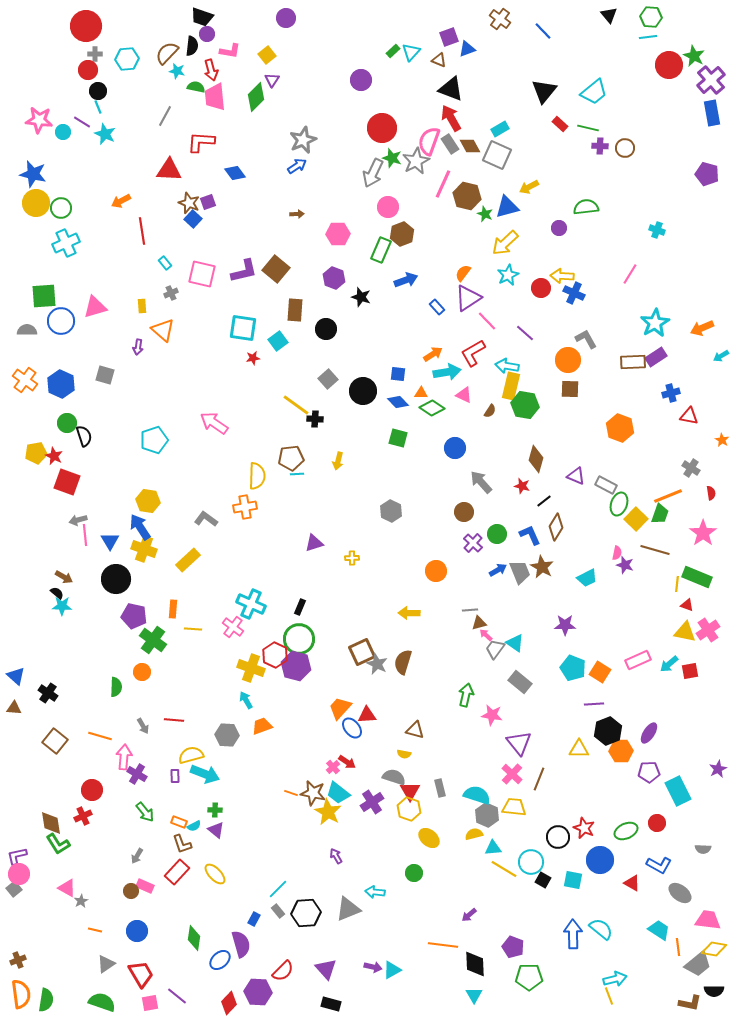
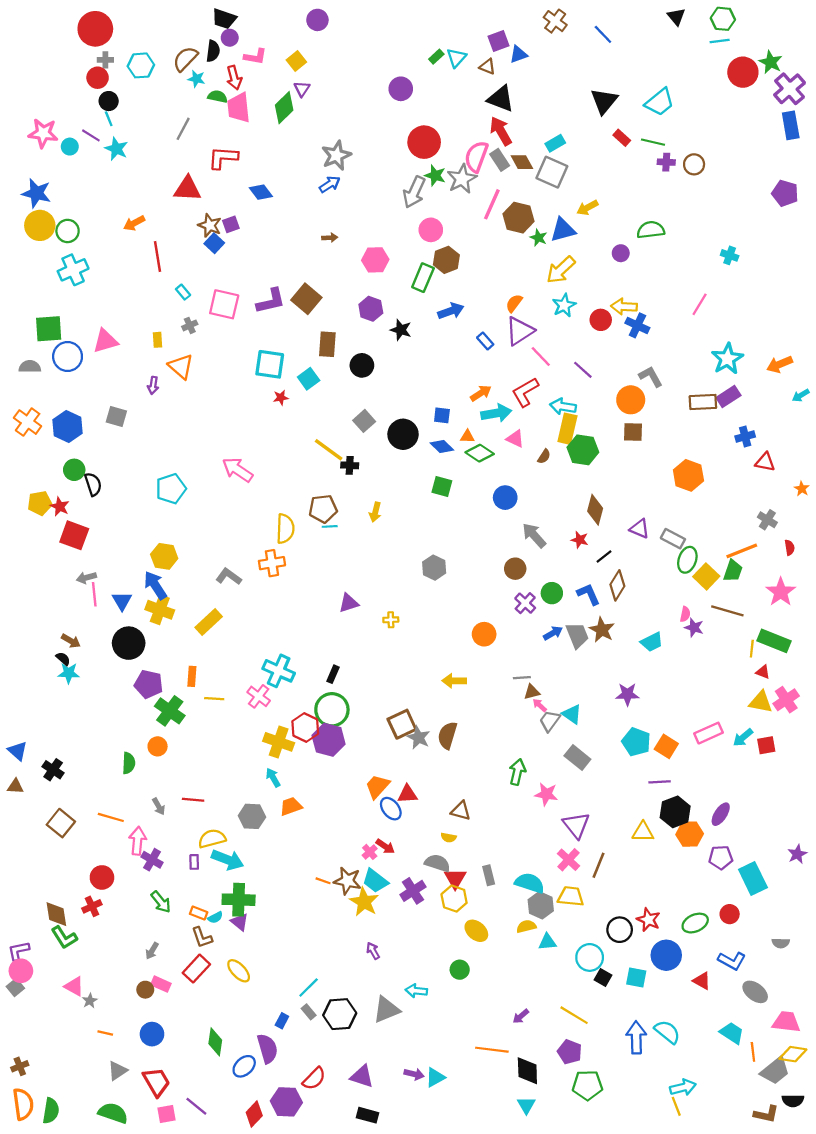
green cross: (215, 810) -> (239, 900), size x2.0
yellow line: (504, 869) -> (574, 1015), moved
purple triangle: (326, 969) -> (362, 1076), turned -30

